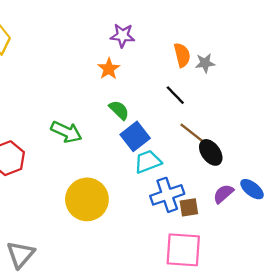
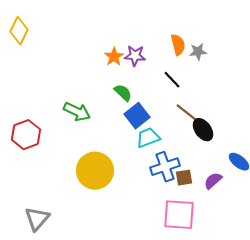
purple star: (122, 36) -> (135, 56), moved
purple semicircle: (223, 194) -> (213, 181), moved

